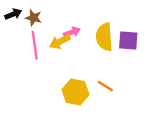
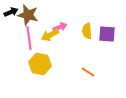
brown star: (34, 18) -> (28, 15), size x1.5
yellow semicircle: (104, 37) -> (87, 31), size x0.7
yellow hexagon: (75, 92) -> (40, 64), moved

